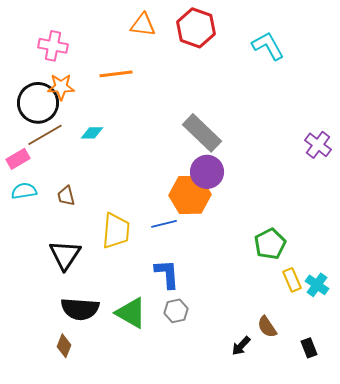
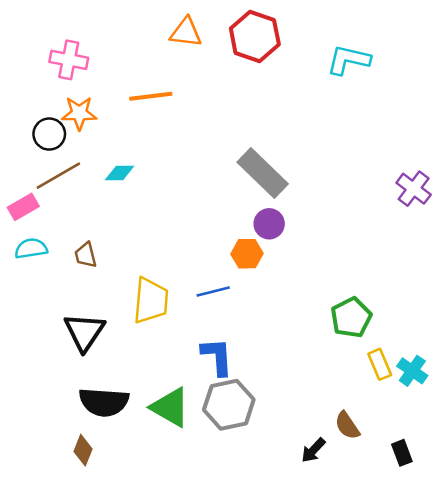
cyan L-shape: (268, 46) -> (349, 60), turned -48
black circle: (38, 103) -> (49, 134), size x0.6
purple circle: (207, 172) -> (269, 224), size x0.7
orange hexagon: (190, 195) -> (247, 254), size x0.6
gray hexagon: (176, 311) -> (229, 405), size x1.6

